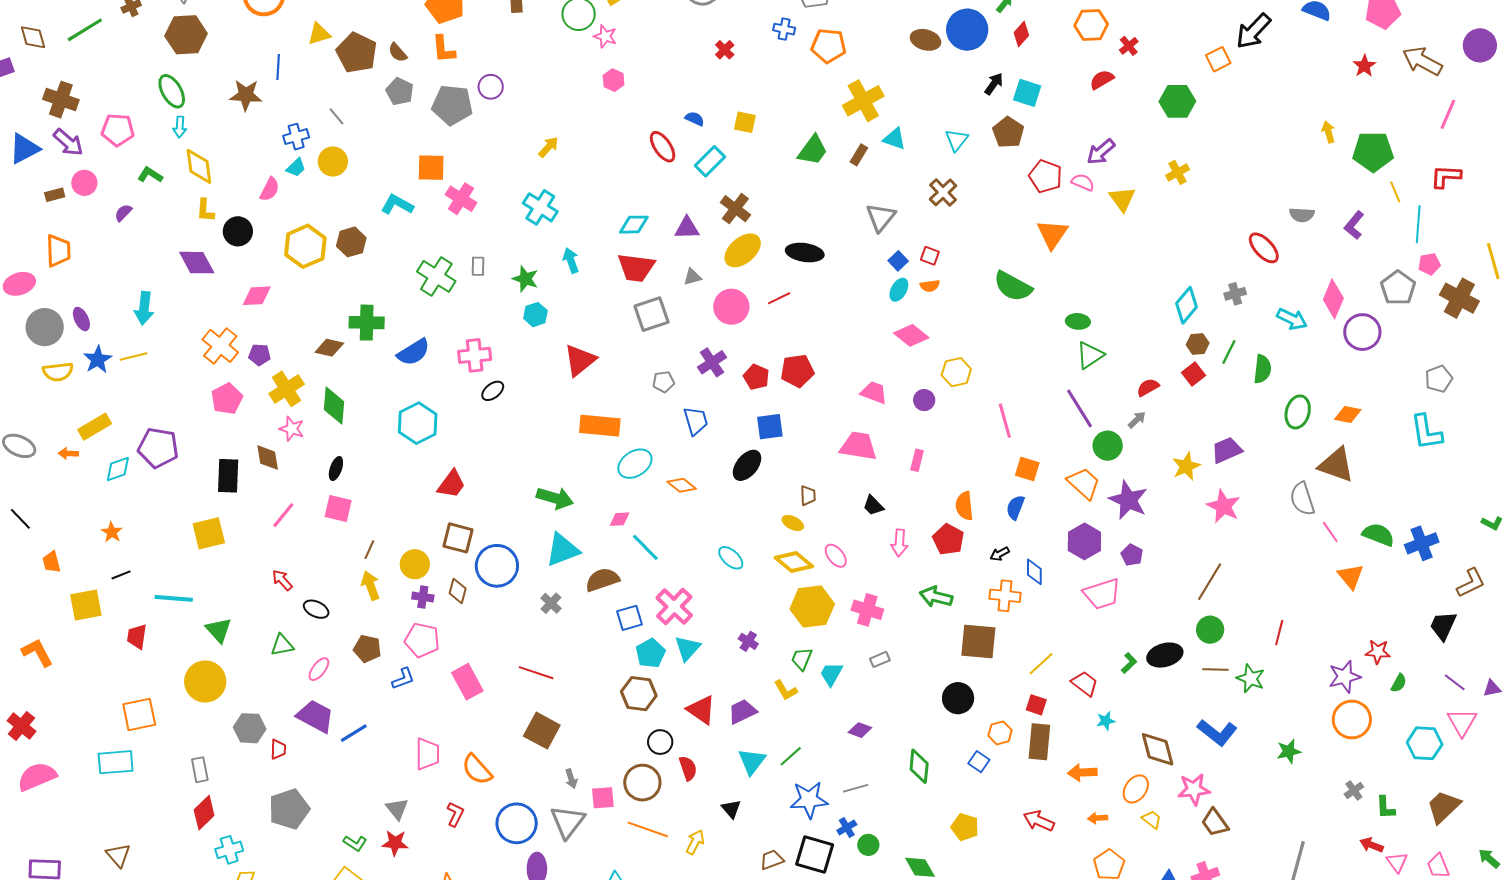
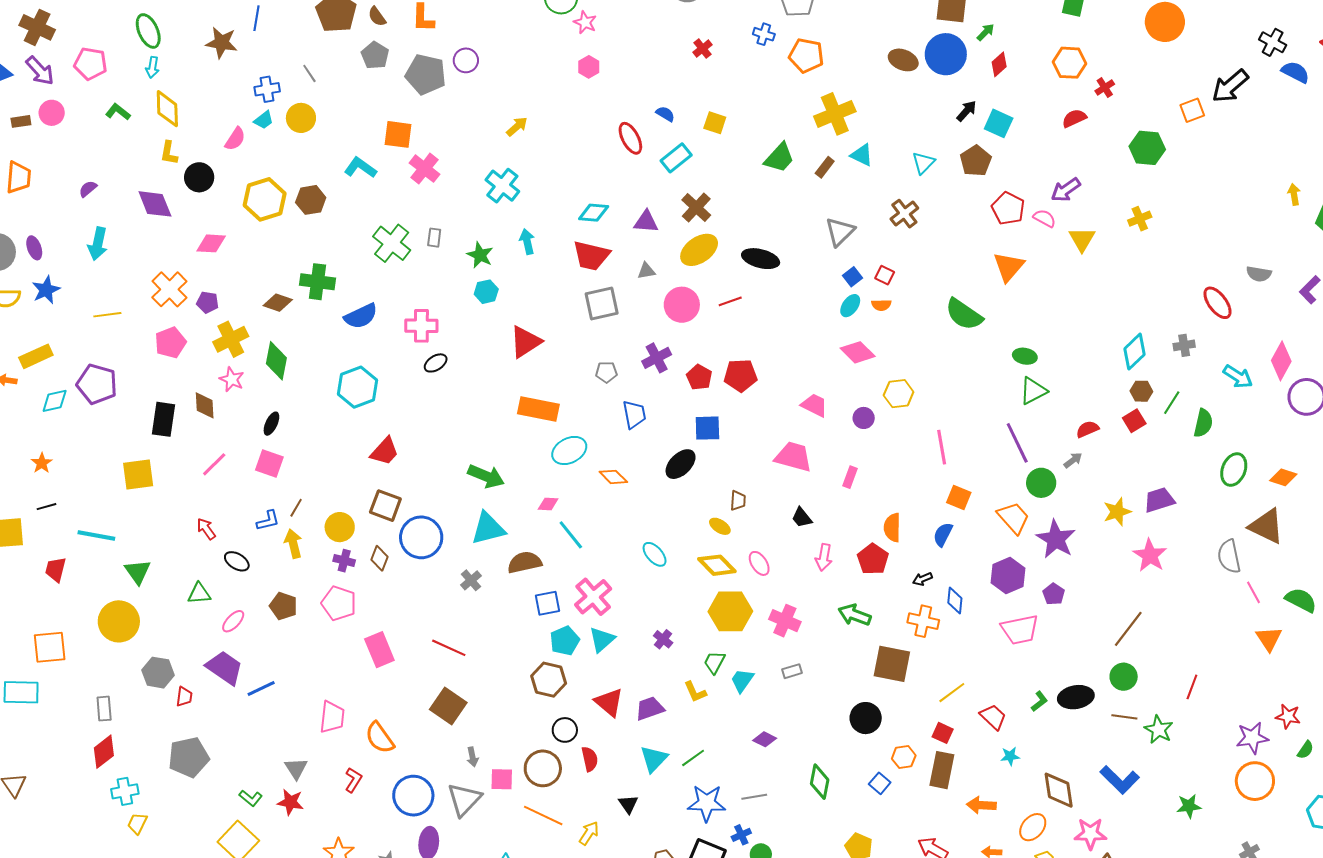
purple semicircle: (123, 213) -> (88, 189), moved
yellow line: (134, 356) -> (107, 315), moved
blue L-shape: (403, 679) -> (268, 521), moved

